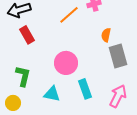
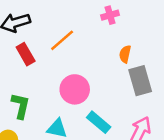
orange line: (69, 15) -> (62, 40), moved
cyan rectangle: (85, 89) -> (99, 122), turned -30

